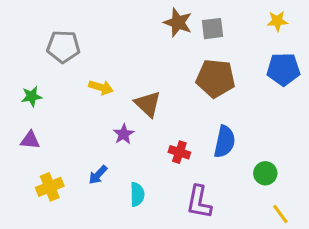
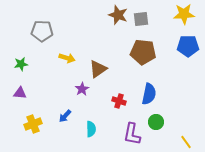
yellow star: (277, 21) -> (184, 14), size x1.5
brown triangle: (148, 104) -> (98, 69), turned 42
green circle: (265, 173) -> (156, 122), moved

